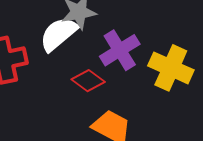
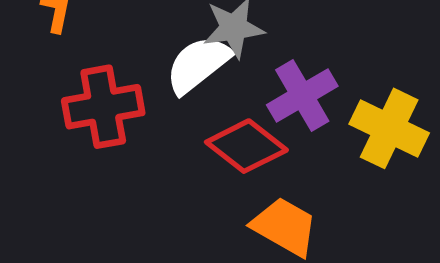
red diamond: (88, 81) -> (246, 146), size x1.4

